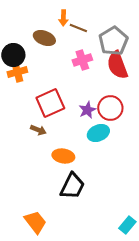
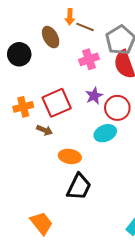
brown ellipse: (44, 38) -> (51, 37), turned 40
orange cross: (17, 72) -> (23, 107), moved
purple star: (87, 110) -> (94, 96), moved

